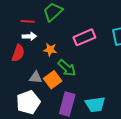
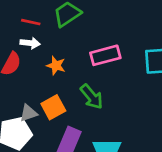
green arrow: (67, 68) -> (92, 97), moved
gray triangle: (36, 77) -> (28, 113), moved, turned -32

